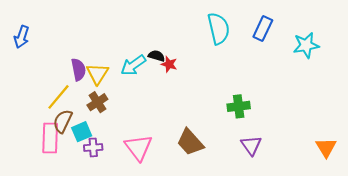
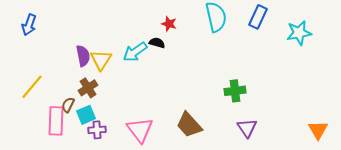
red star: (169, 64) -> (169, 24), moved
yellow line: (58, 97) -> (32, 87), moved
brown cross: (97, 102) -> (88, 88), moved
brown semicircle: (63, 121) -> (68, 105), size x0.7

